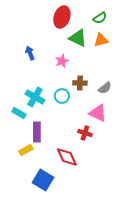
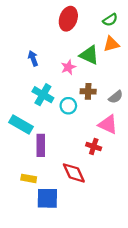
green triangle: (78, 38) -> (89, 55), moved
cyan cross: (35, 97) -> (43, 95), moved
cyan rectangle: (19, 113) -> (21, 124), size x1.5
yellow rectangle: (26, 150) -> (29, 178), moved, turned 40
blue square: (43, 180) -> (47, 198), turned -30

